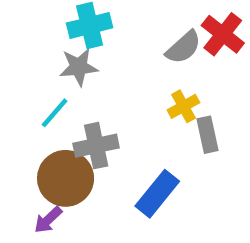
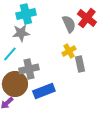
gray semicircle: (183, 47) -> (69, 24), turned -72
blue rectangle: (157, 194) -> (44, 91), moved, turned 30

